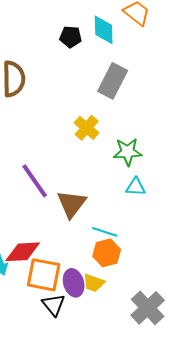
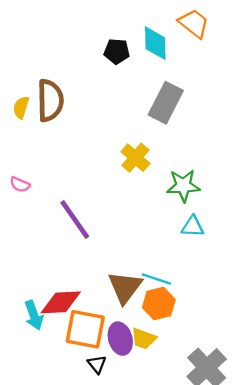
brown triangle: (72, 204) -> (125, 287), moved
black triangle: (54, 305) -> (97, 364), size x0.7

